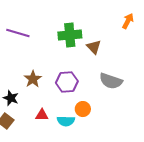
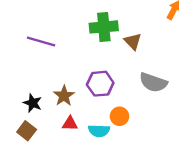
purple line: (18, 33) -> (41, 41), moved
brown star: (33, 79) -> (64, 96), moved

